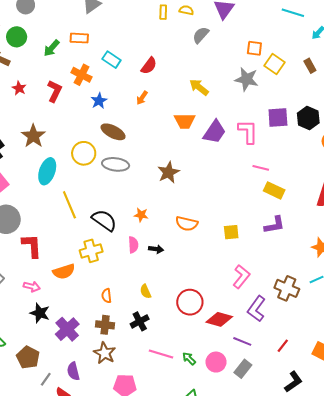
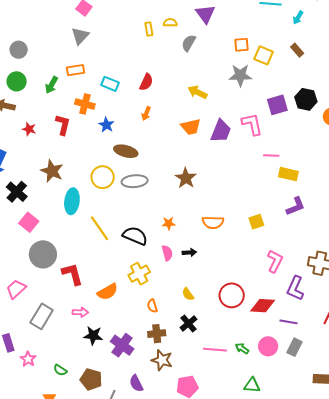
yellow cross: (91, 251) -> (139, 274), moved

